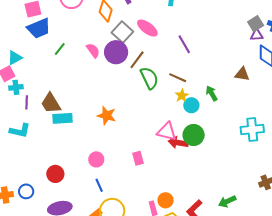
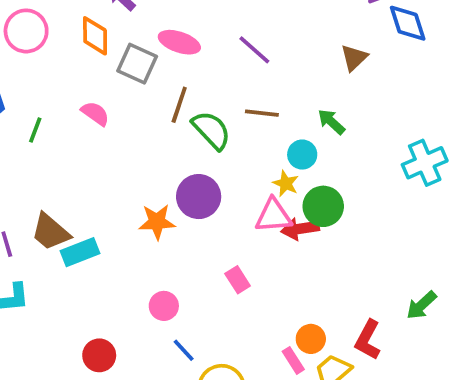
purple circle: (116, 52) -> (199, 197), moved
brown triangle: (242, 74) -> (354, 58), moved, turned -35
yellow star: (182, 96) -> (286, 184), moved

